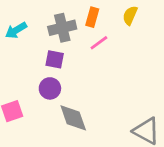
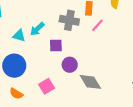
gray cross: (62, 28) -> (69, 20), turned 36
purple square: (55, 59) -> (56, 46), moved

